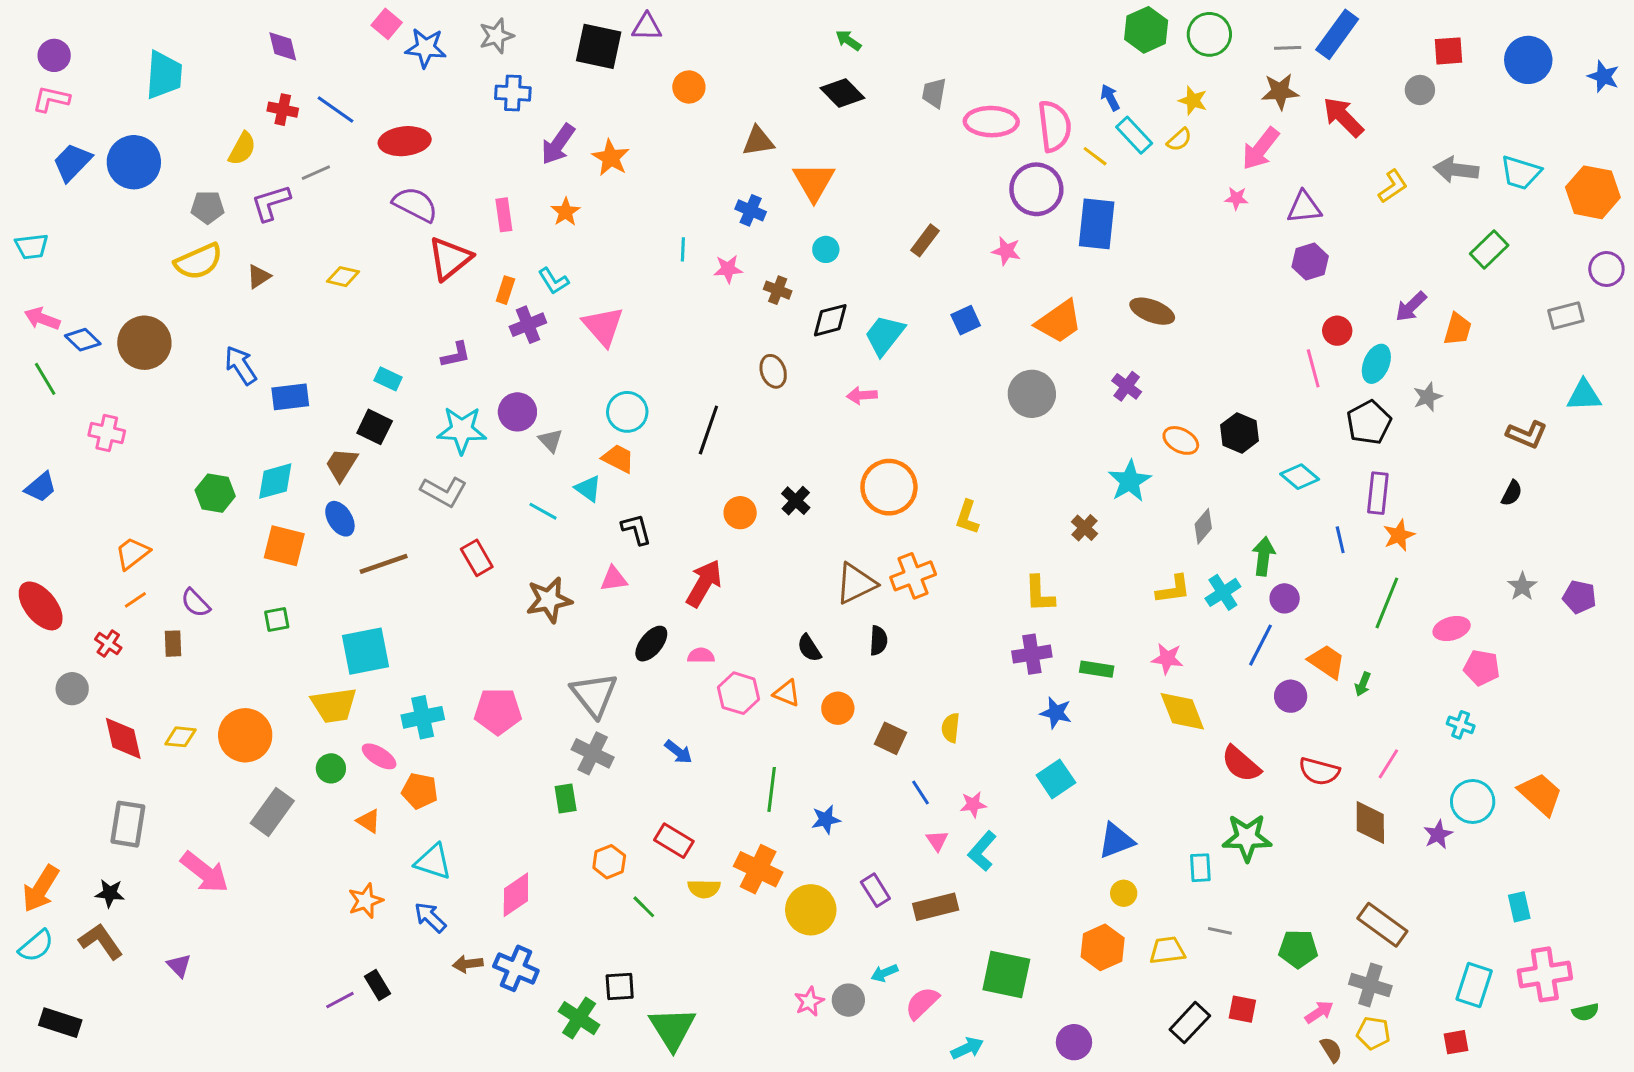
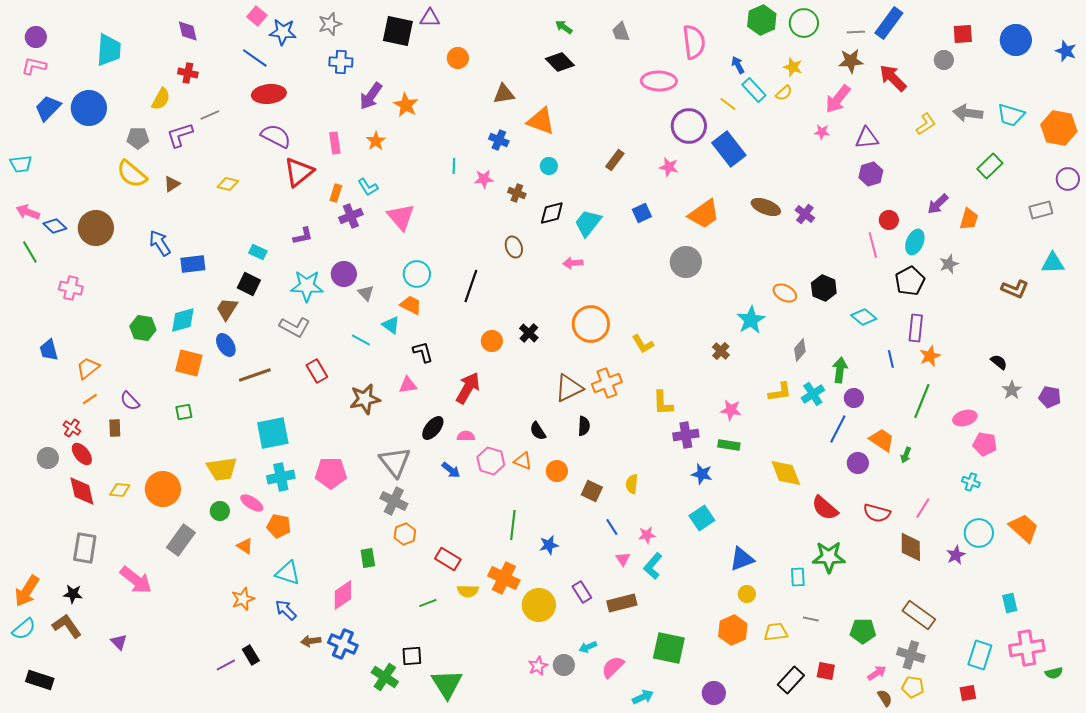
gray trapezoid: (934, 93) -> (621, 32), moved, turned -30
blue line: (335, 110) -> (255, 58), moved
pink semicircle: (1054, 126) -> (694, 42), moved
orange triangle: (814, 182) -> (541, 121), turned -40
blue rectangle: (1097, 224) -> (729, 149), turned -44
yellow semicircle: (199, 261) -> (132, 174), turned 64
purple cross: (1127, 386) -> (805, 214), moved
blue trapezoid: (41, 487) -> (49, 350), moved, turned 115
black semicircle: (1512, 493) -> (999, 362), moved, turned -78
yellow L-shape: (967, 517) -> (643, 344), turned -50
yellow L-shape: (1039, 594) -> (663, 403), moved
red ellipse: (41, 606) -> (82, 454), moved, size x0.7
cyan square: (366, 651) -> (273, 433), moved
pink star: (1167, 659) -> (731, 410), moved
blue arrow: (678, 752) -> (451, 470), moved
green rectangle: (566, 798) -> (368, 558), moved
orange hexagon: (609, 862) -> (405, 534), moved
green line: (644, 907) -> (428, 603), turned -66

